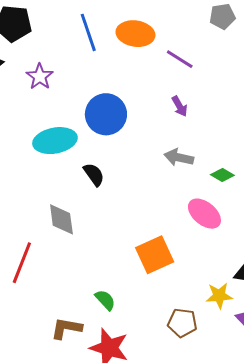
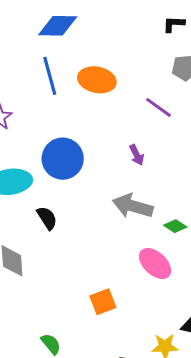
purple line: (180, 59) -> (159, 107), moved
gray arrow: (179, 157) -> (133, 206), size x1.4
orange square: (155, 255) -> (103, 302), size x0.7

